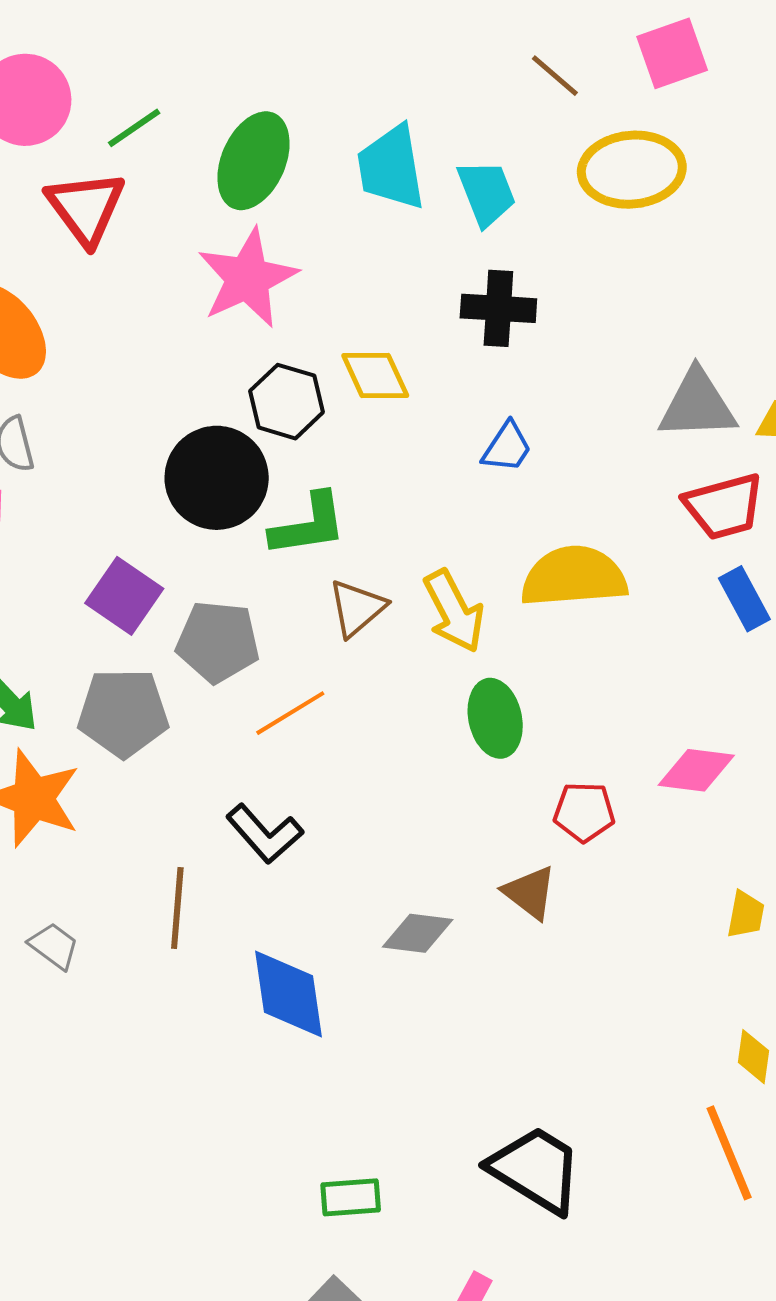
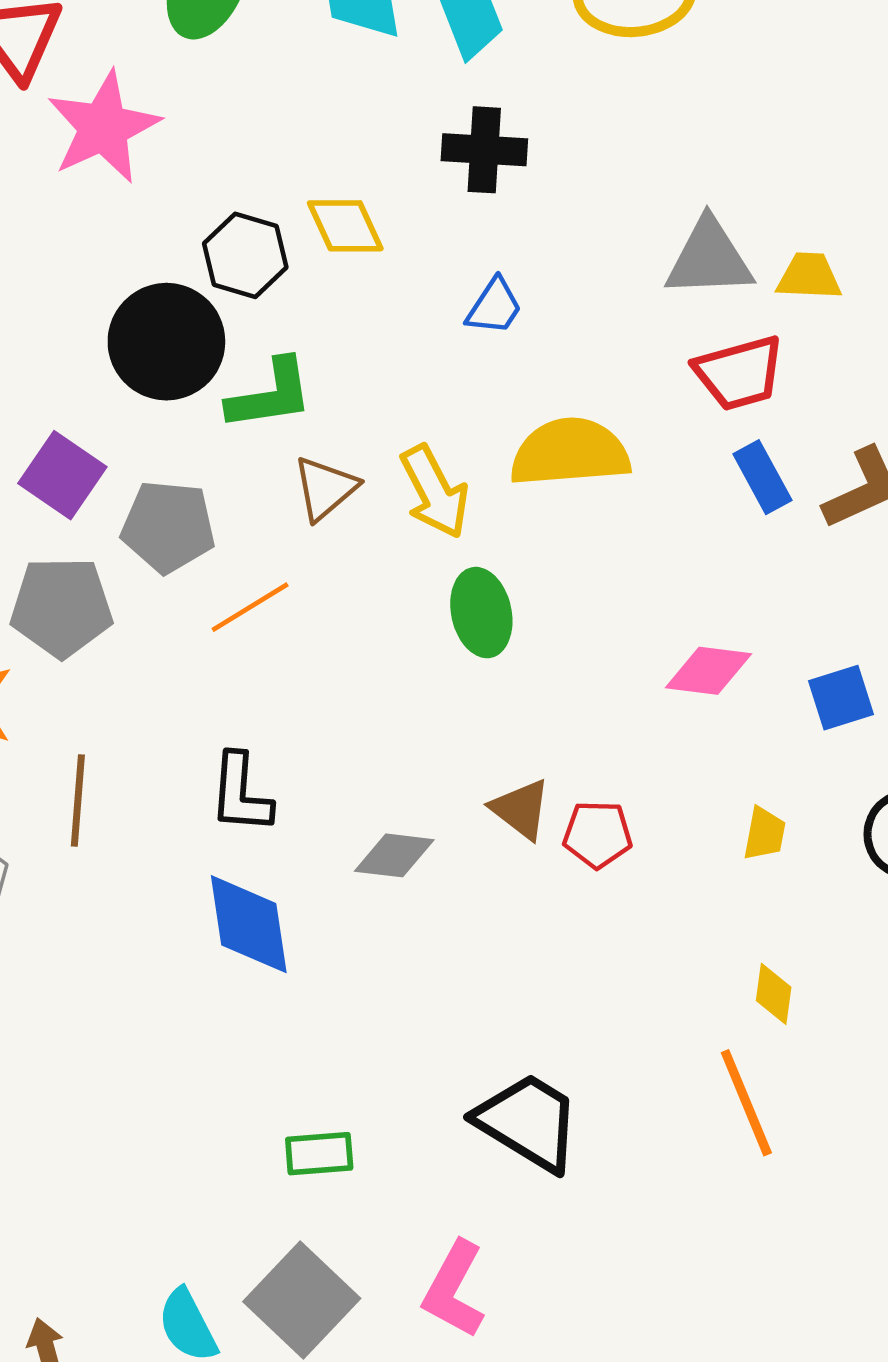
pink star: (248, 278) -> (103, 127), moved
red pentagon: (584, 812) -> (598, 835), moved
black L-shape: (265, 834) -> (241, 793), moved, turned 46
brown line: (177, 908) -> (78, 801), moved

